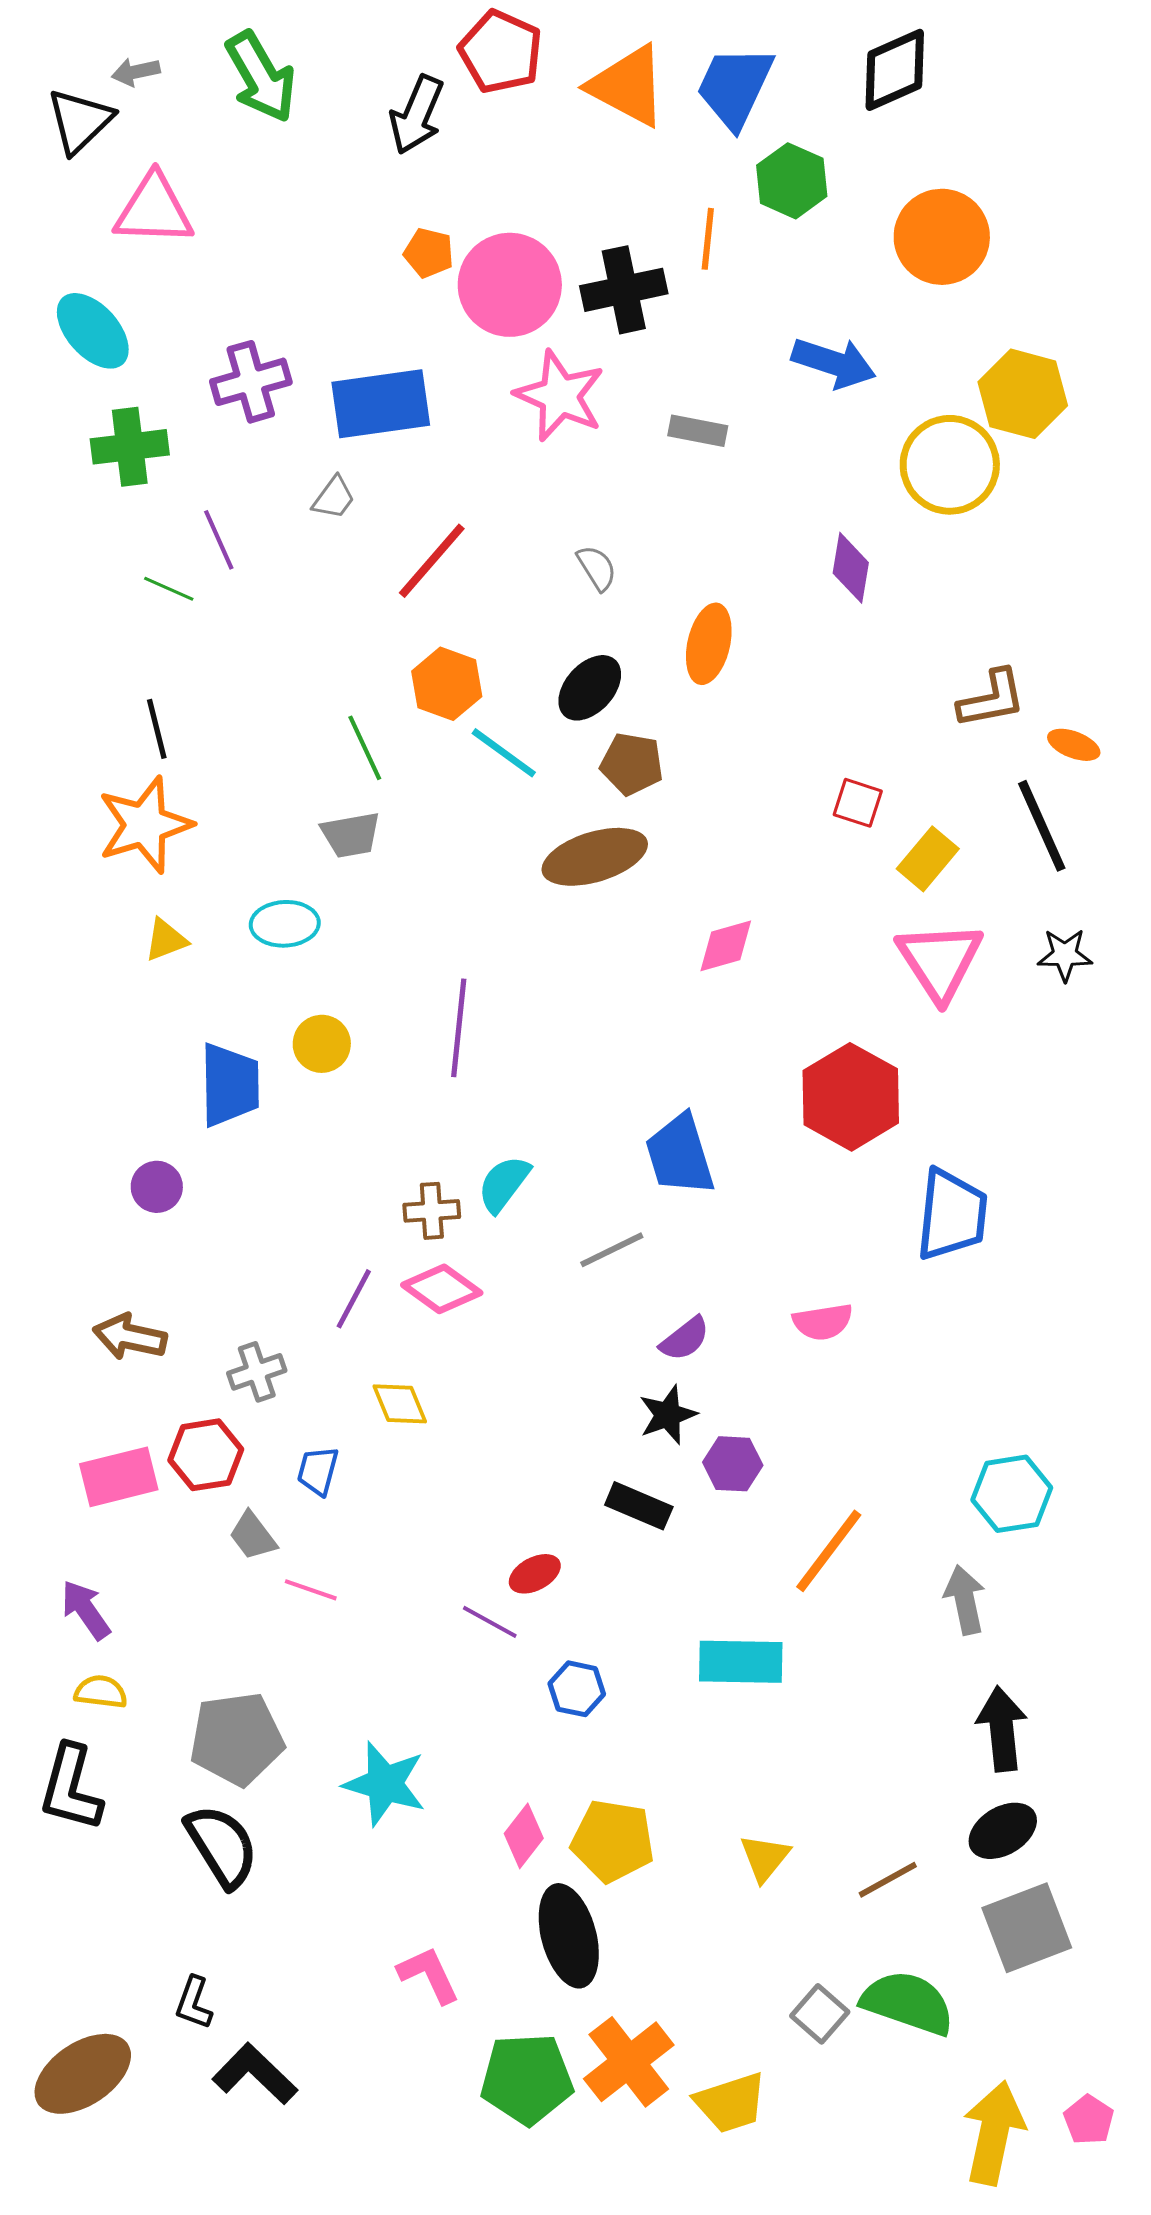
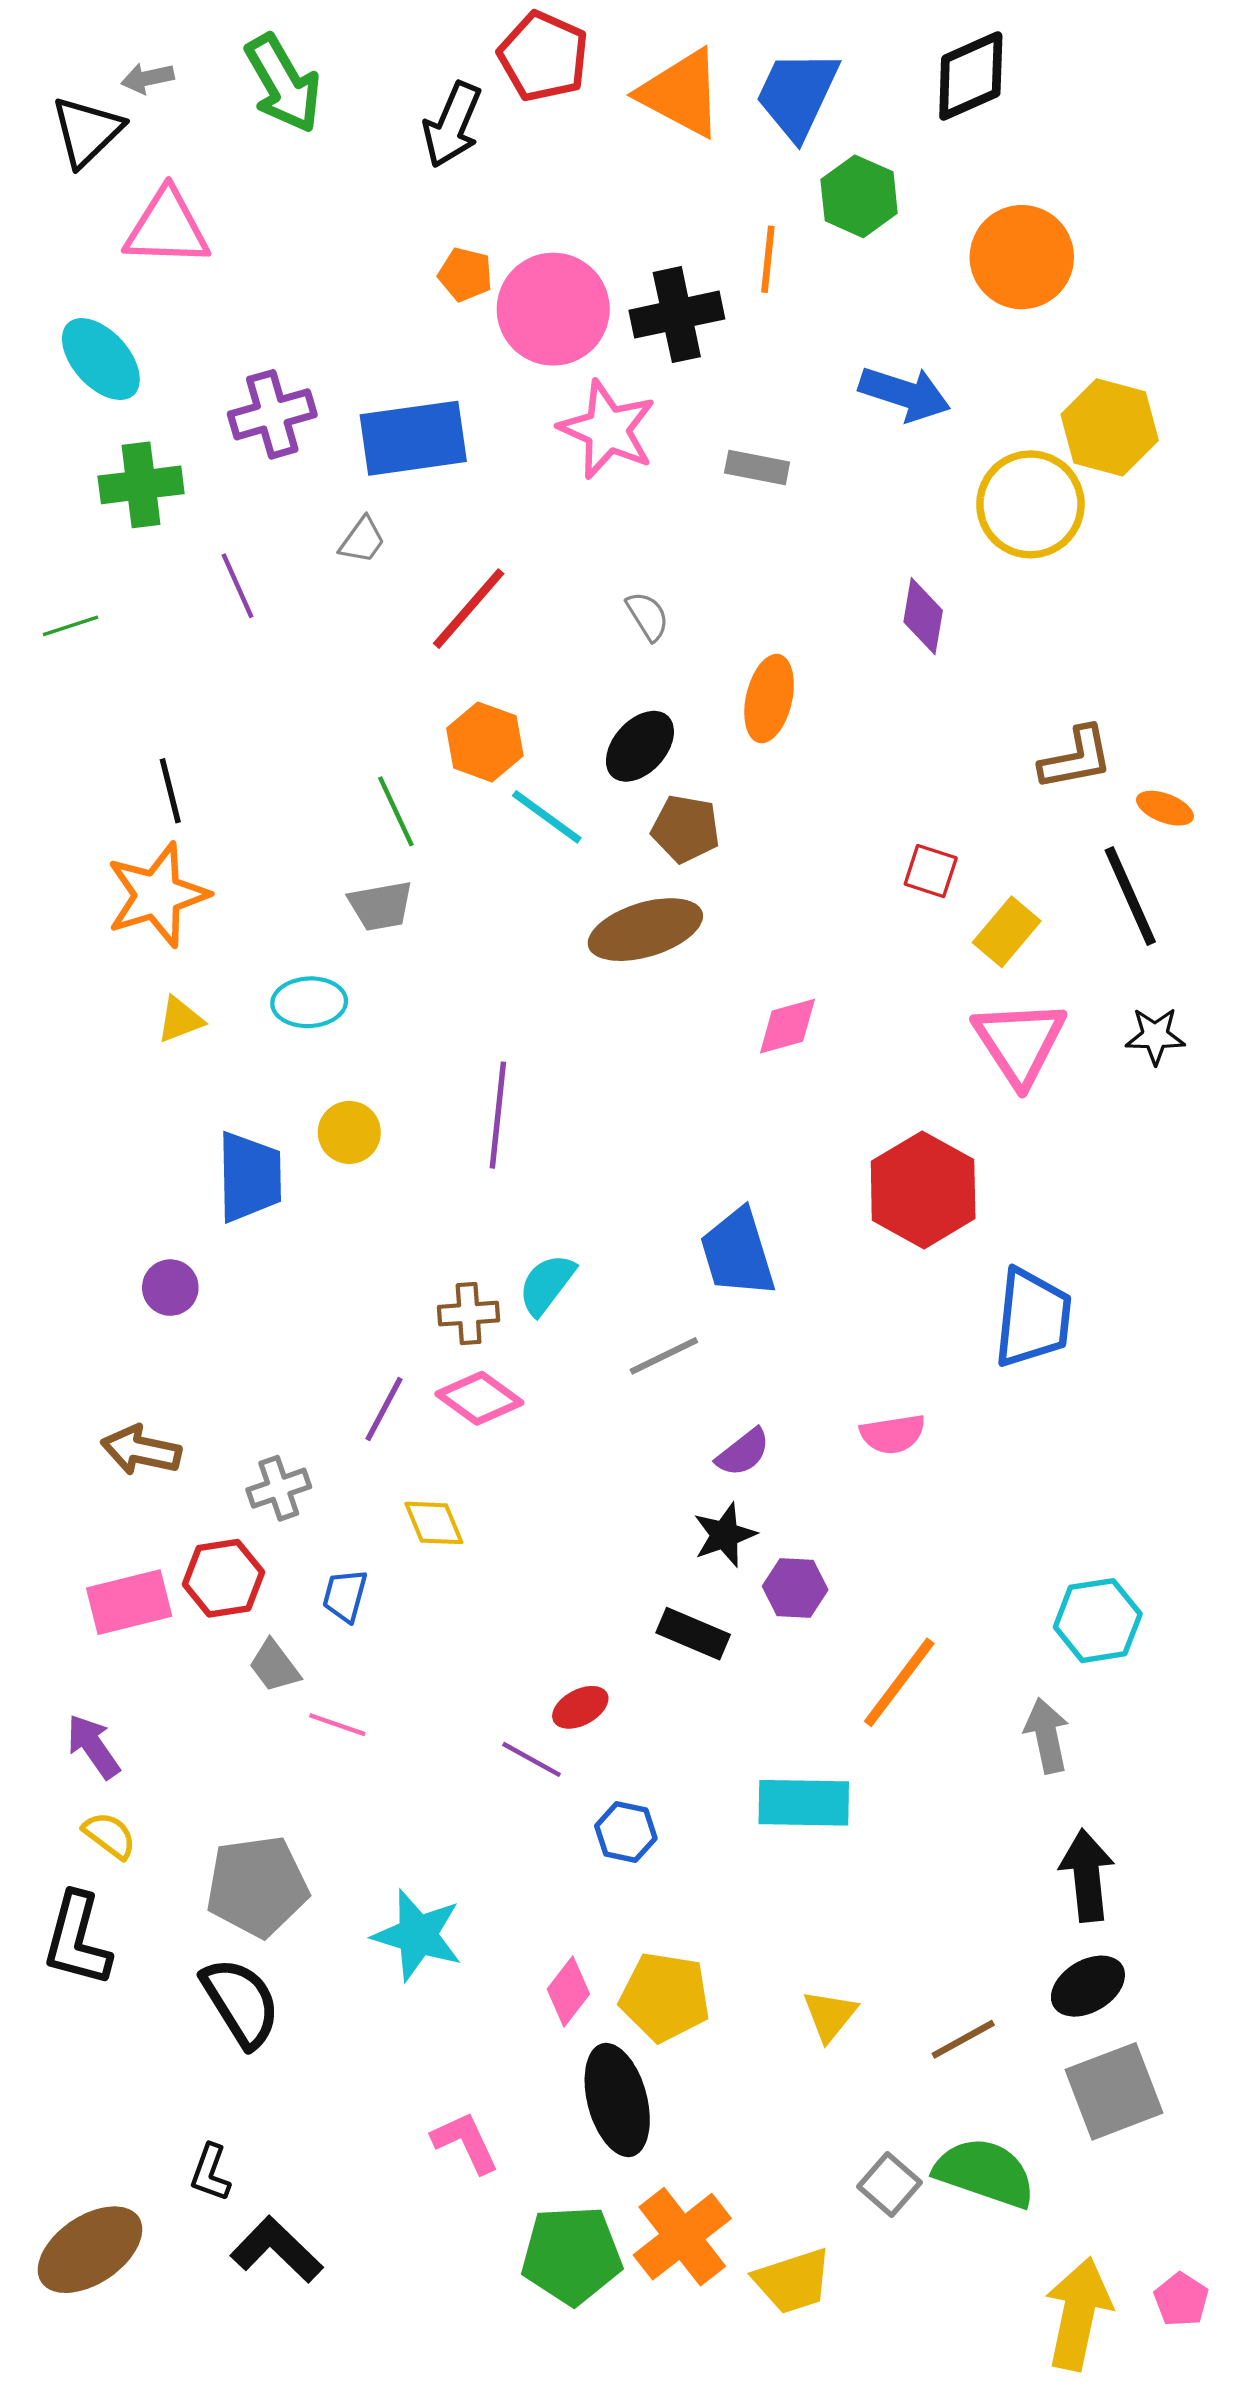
green line: (169, 589) -> (71, 626), moved, turned -42
yellow semicircle: (101, 1692) -> (110, 1835), turned 30

